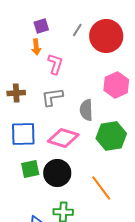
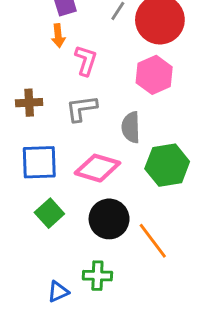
pink hexagon: (116, 85) -> (154, 75), moved
green square: (30, 169) -> (49, 213), turned -30
black circle: (57, 173) -> (109, 219), moved

